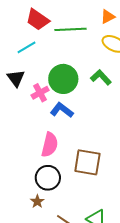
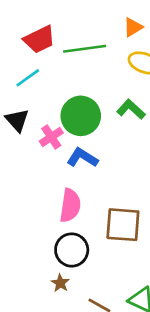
red trapezoid: (38, 20) -> (39, 39), turned -55

